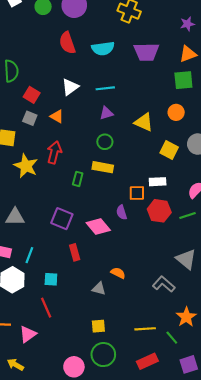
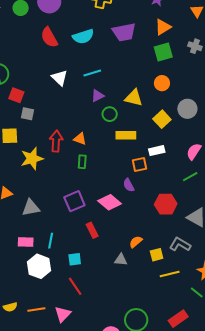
white triangle: (70, 87) -> (60, 78), turned -30
red square: (32, 95) -> (16, 95), moved
orange triangle: (57, 116) -> (80, 139), moved
green circle: (105, 142) -> (110, 114), moved
yellow square: (169, 150) -> (162, 119), turned 30
yellow star: (26, 166) -> (32, 159), turned -30
yellow rectangle: (103, 167) -> (126, 135), moved
red hexagon: (159, 211) -> (166, 204), moved
purple square: (62, 219) -> (74, 201), turned -35
orange semicircle: (118, 273) -> (136, 242), turned -56
yellow square: (98, 326) -> (157, 255), moved
yellow line: (145, 329) -> (170, 274), moved

